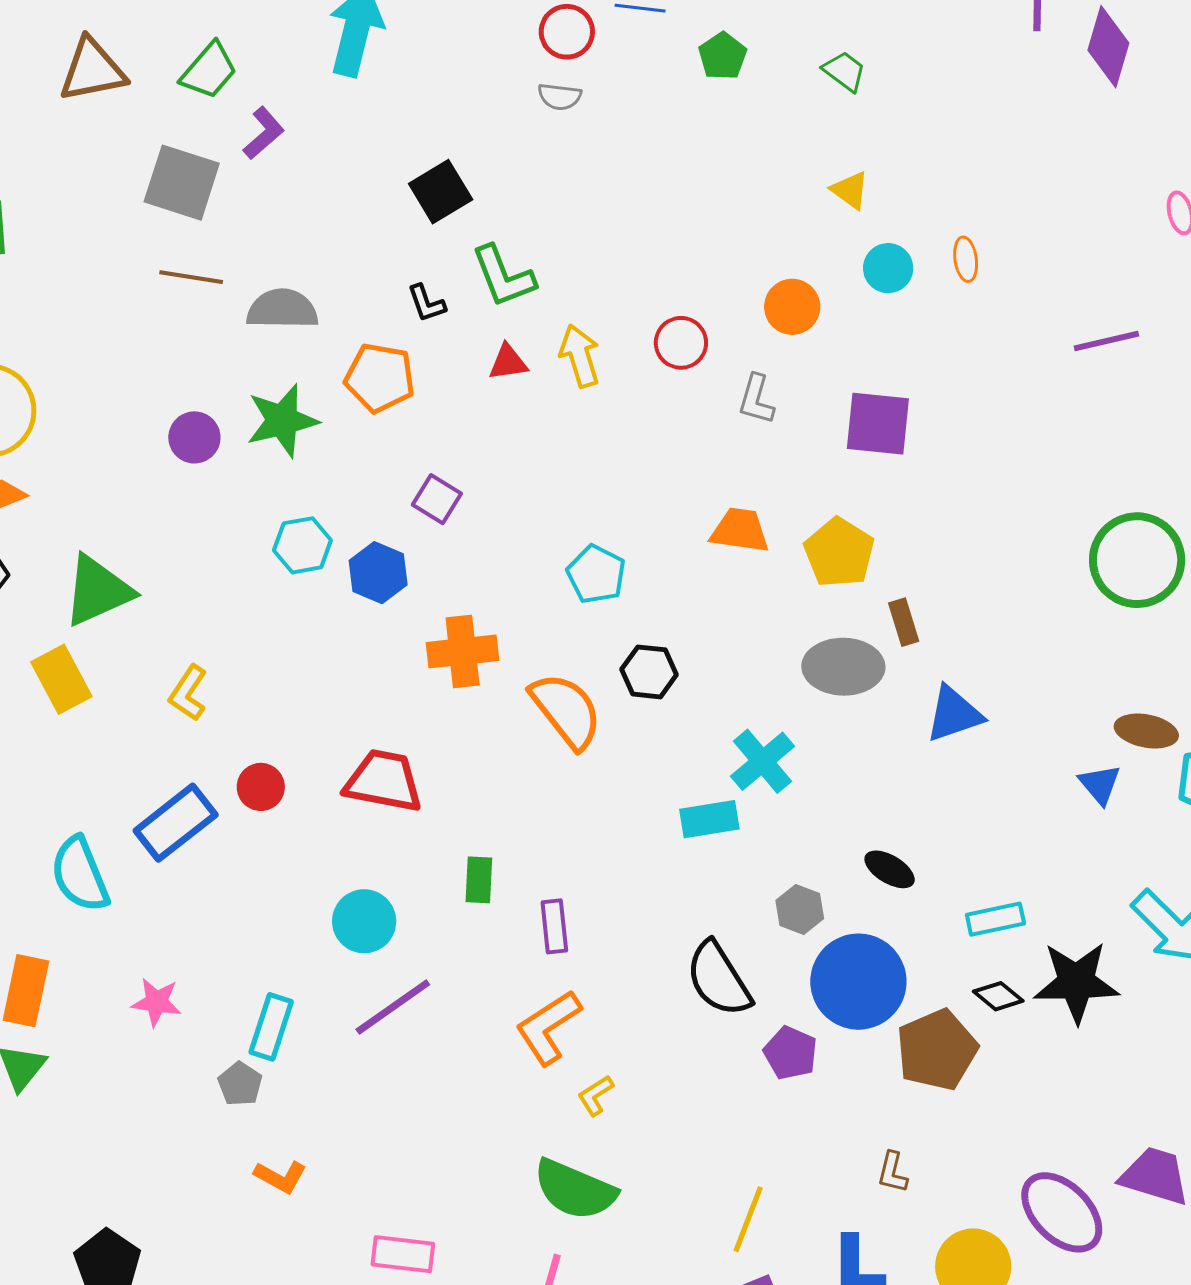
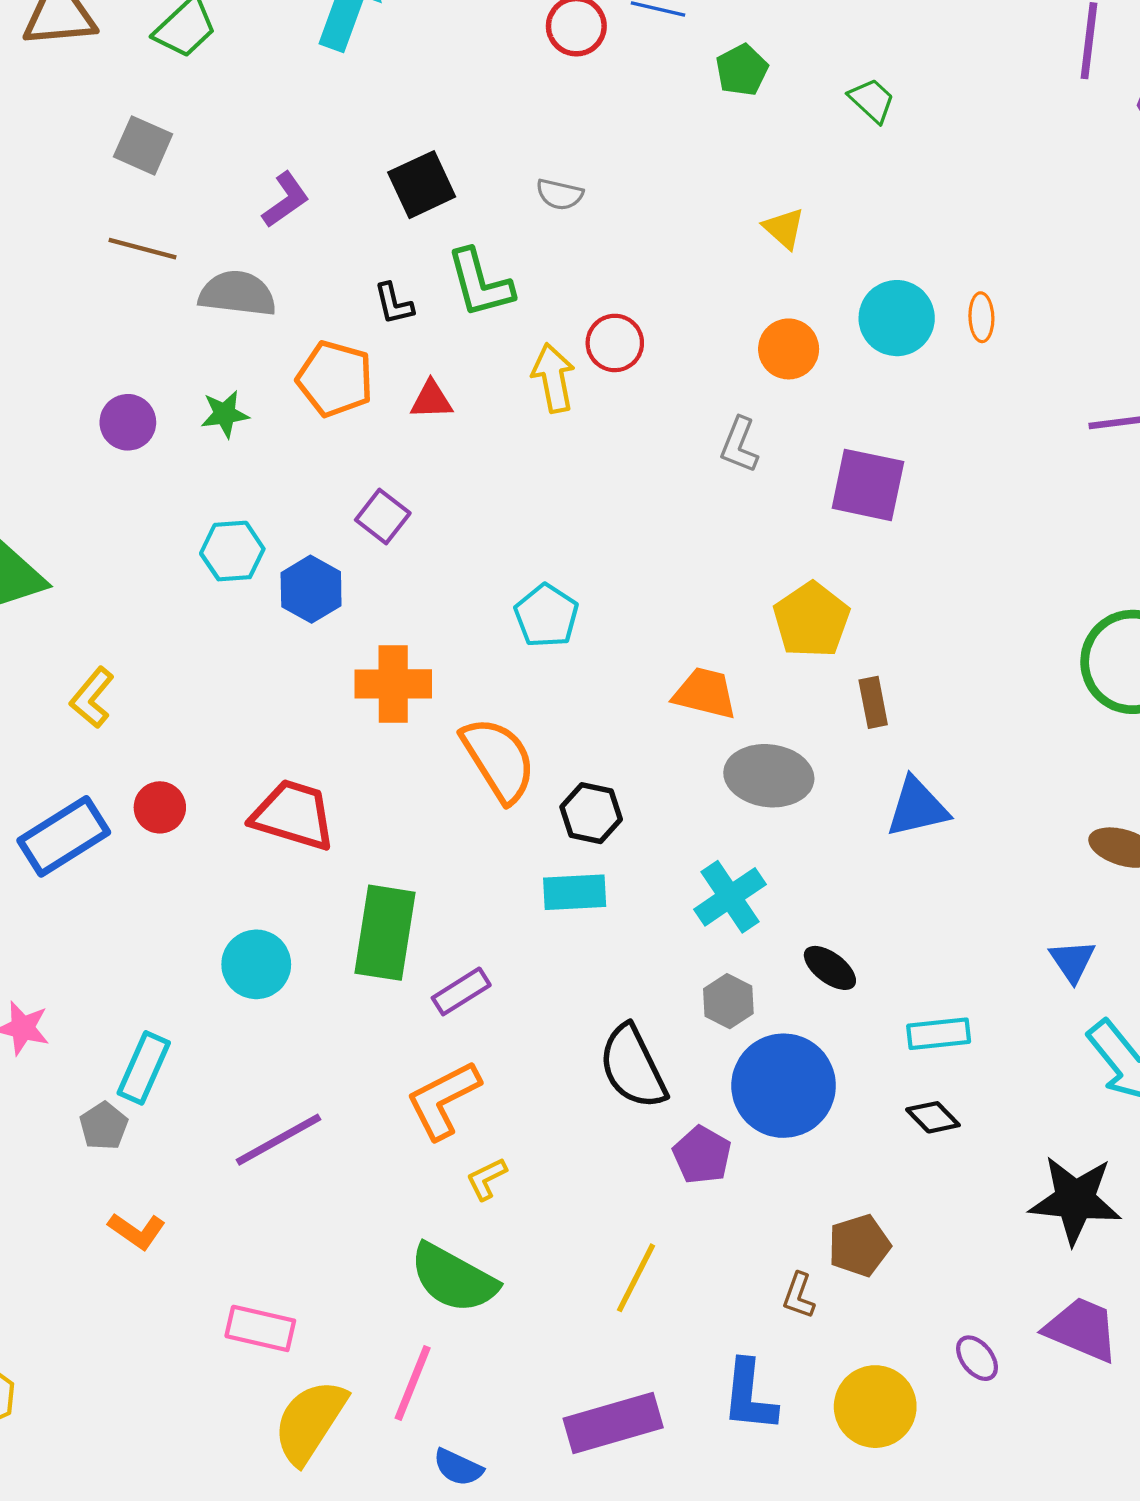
gray semicircle: (560, 97) -> (560, 194), moved
purple L-shape: (264, 133) -> (286, 200), moved
gray square: (182, 183) -> (143, 145), size x0.7
yellow triangle: (850, 190) -> (784, 228), moved
cyan circle: (888, 268) -> (897, 318), size x1.4
red circle: (681, 343) -> (615, 343), moved
red triangle: (508, 362) -> (431, 400), moved
green star: (282, 421) -> (225, 414), size x0.6
orange trapezoid: (740, 530) -> (705, 693), moved
gray ellipse: (843, 667) -> (769, 776), moved
black hexagon: (649, 672) -> (591, 813), moved
cyan cross: (762, 761) -> (730, 897), moved
blue triangle: (1100, 784) -> (1072, 961), moved
cyan rectangle: (709, 819) -> (575, 892), moved
green rectangle: (479, 880) -> (385, 933), size x1.8
purple rectangle: (554, 926) -> (461, 991), turned 58
black star: (1076, 982) -> (1075, 1200), moved
purple line: (393, 1007) -> (278, 1140), moved
brown pentagon: (937, 1050) -> (859, 1245), moved, size x0.7
purple ellipse: (1062, 1212) -> (977, 1358), size x0.5
yellow line: (748, 1219) -> (636, 1278), moved

